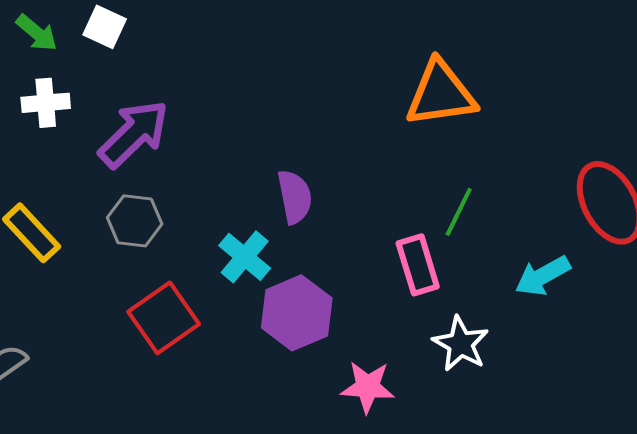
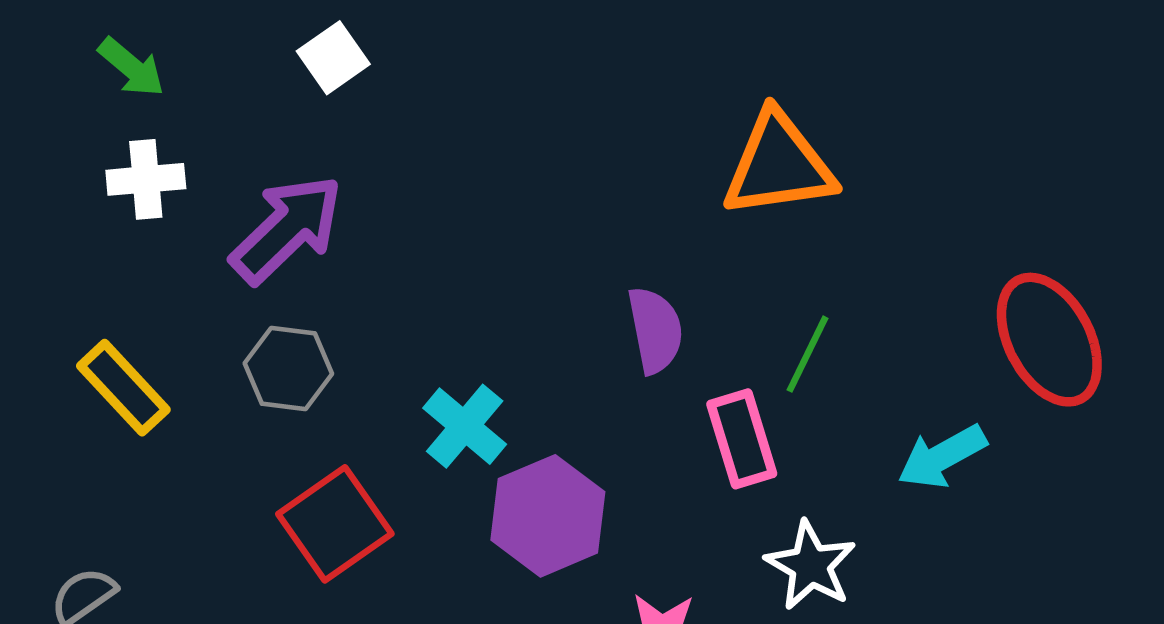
white square: (105, 27) -> (333, 58), moved, turned 30
purple semicircle: (295, 197) -> (655, 330), moved

